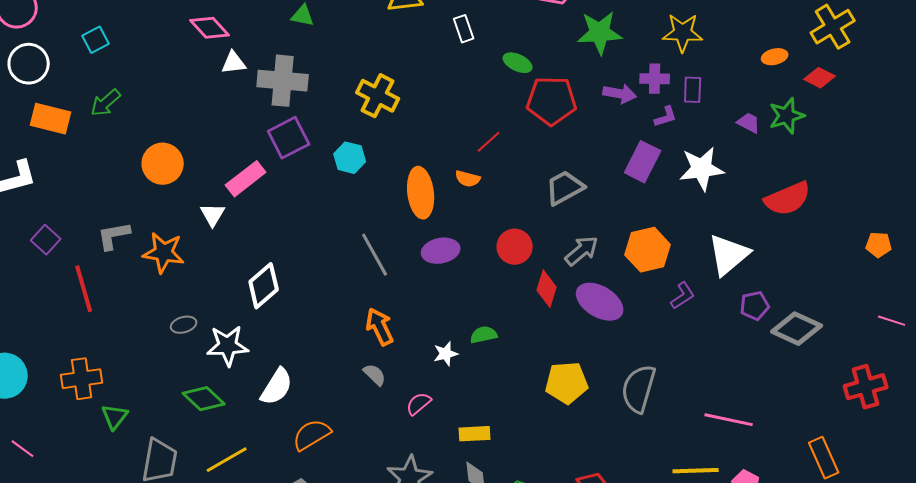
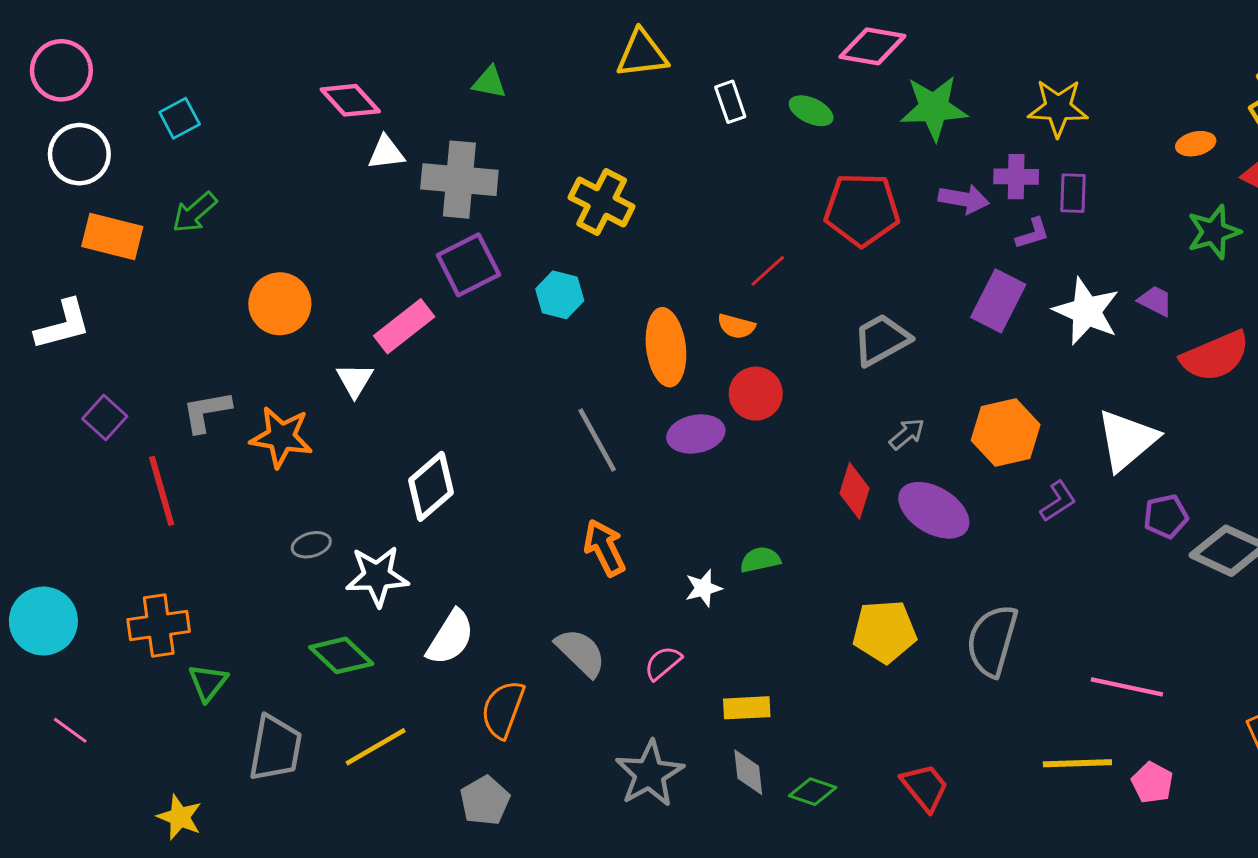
green ellipse: (518, 63) -> (811, 111), moved
purple trapezoid: (749, 123) -> (1155, 301), moved
white star: (702, 169) -> (1086, 311), turned 30
red circle: (515, 247) -> (756, 394), moved
gray arrow: (582, 251) -> (907, 434), size x0.7
gray semicircle: (375, 375) -> (581, 652), moved, size x1.5
orange semicircle: (312, 435) -> (503, 709), turned -39

